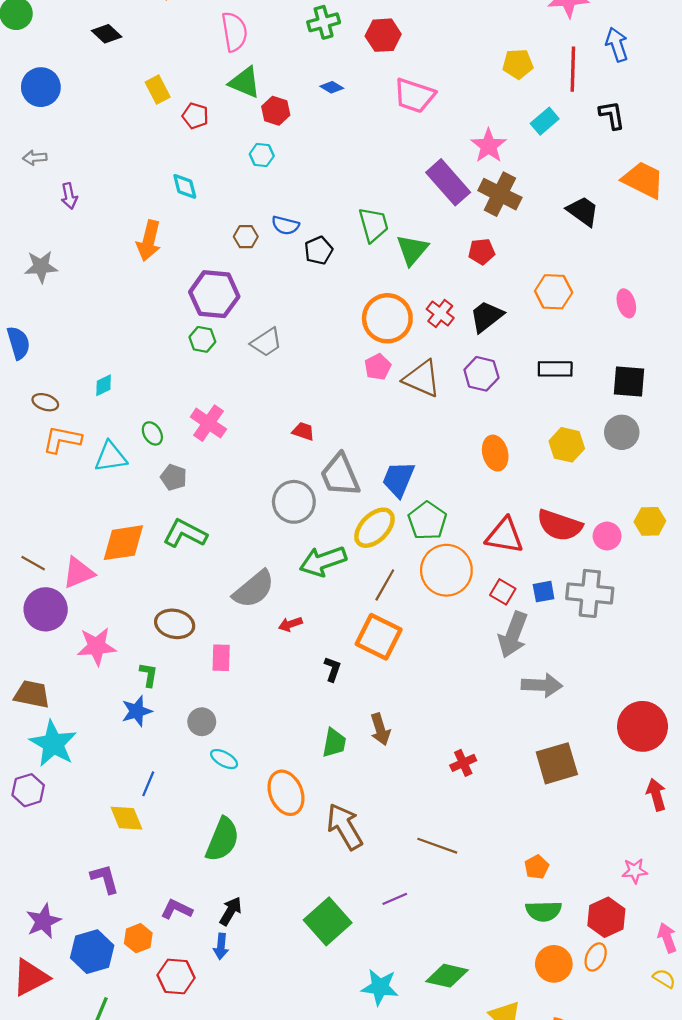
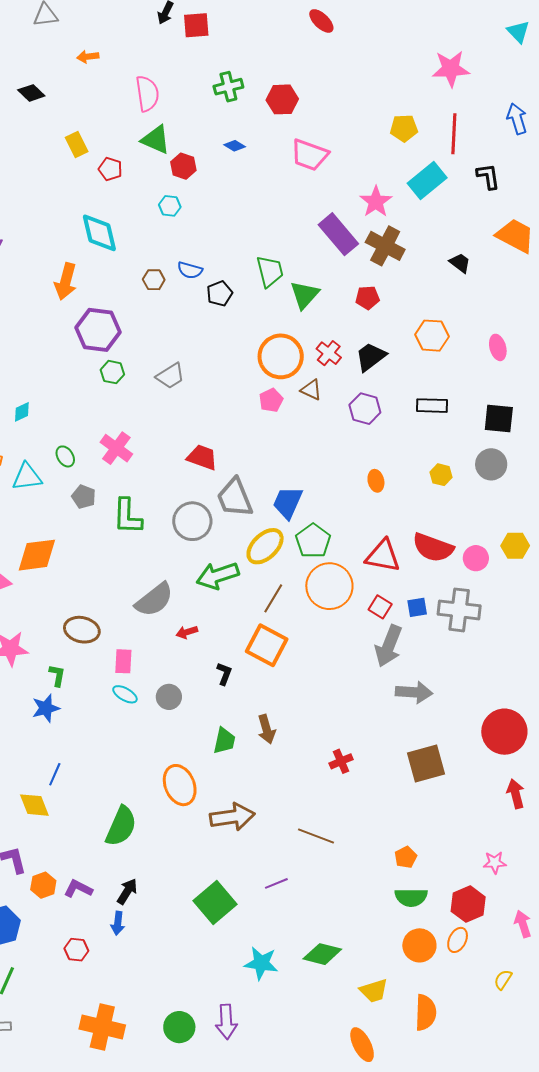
blue arrow: (617, 45) -> (517, 119), moved
cyan rectangle: (545, 121) -> (427, 180), size x1.5
cyan diamond: (185, 186) -> (99, 233), size x1.6
black trapezoid: (583, 211) -> (460, 263), size x0.7
purple hexagon: (214, 294) -> (98, 330), moved
brown triangle: (422, 379) -> (311, 390), moved, size x0.6
red trapezoid: (303, 431) -> (202, 457), size x1.5
yellow hexagon: (567, 445) -> (441, 475), size x0.7
orange ellipse: (495, 453) -> (376, 481), size x0.7
green L-shape: (185, 533) -> (127, 516), moved, turned -117
gray circle: (202, 722) -> (169, 697), moved
cyan ellipse: (224, 759) -> (125, 694), moved
brown arrow: (345, 827) -> (232, 817), turned 111
orange hexagon: (138, 938) -> (43, 885), moved
red hexagon: (176, 976) -> (76, 950), size x0.7
yellow semicircle: (664, 979) -> (503, 980), moved, turned -90

